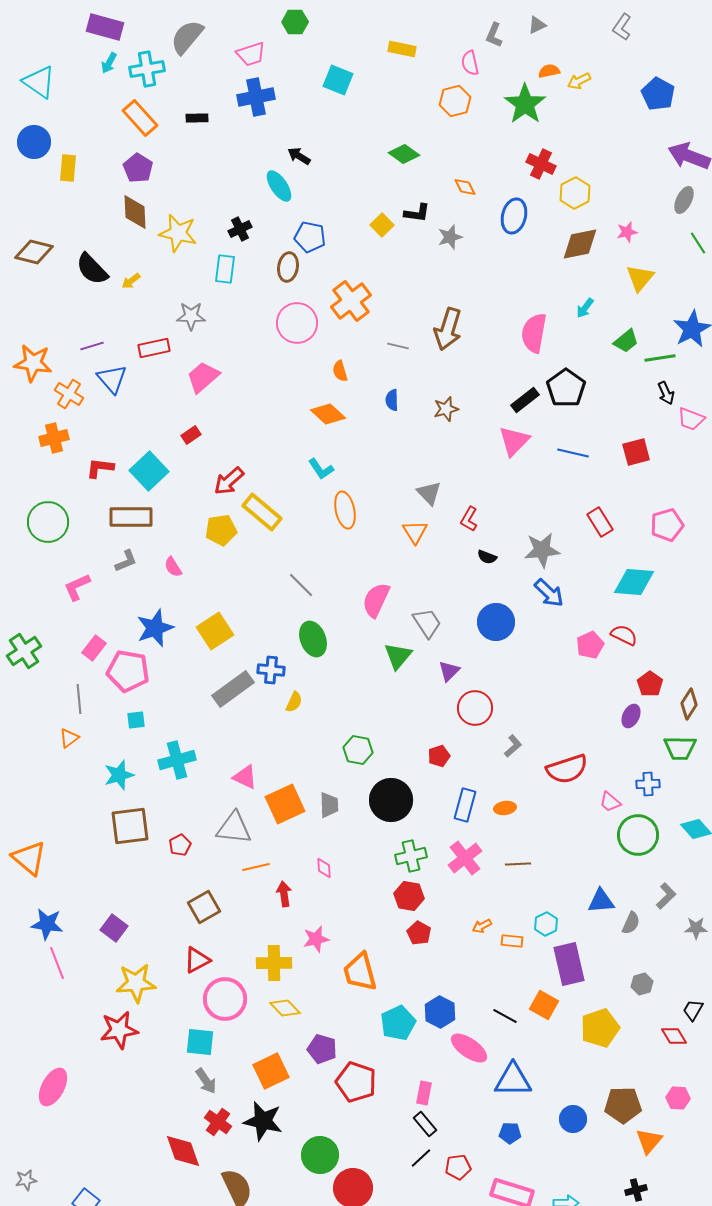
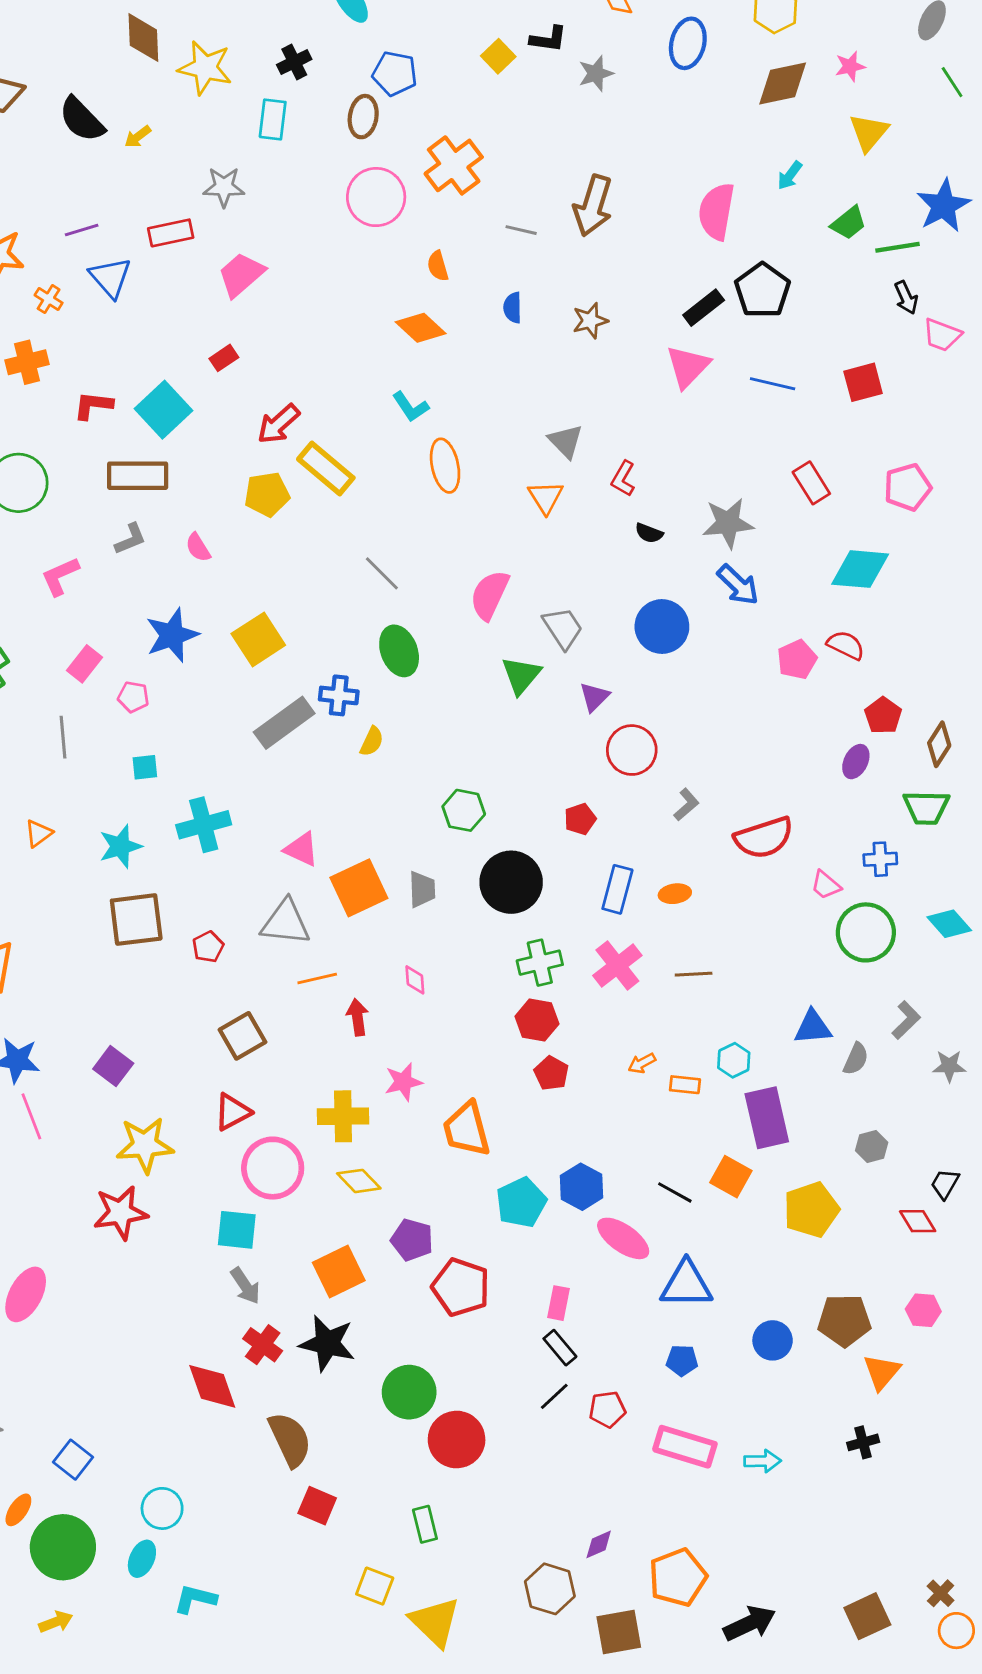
orange cross: (69, 394) -> (49, 299), size x0.7
pink pentagon: (128, 671) -> (133, 697), size x0.5
orange triangle: (69, 738) -> (39, 833), moved

